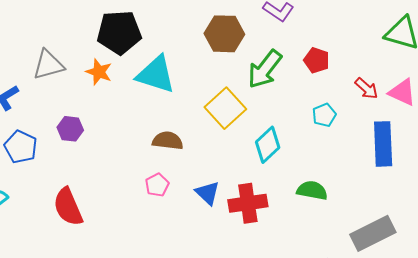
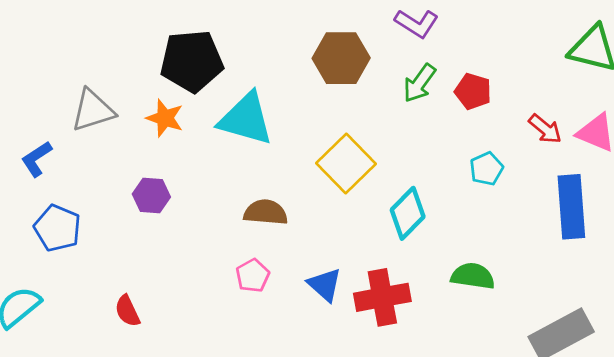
green arrow: (265, 69) -> (419, 83), moved, size x0.7
purple hexagon: (70, 129) -> (151, 196), moved
red semicircle: (68, 207) -> (127, 311), size x0.6

